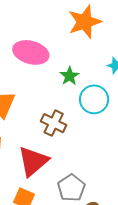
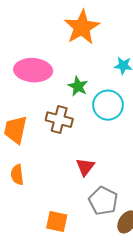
brown cross: (54, 123) -> (59, 120), moved
red triangle: (33, 161) -> (85, 167), moved, size x0.6

